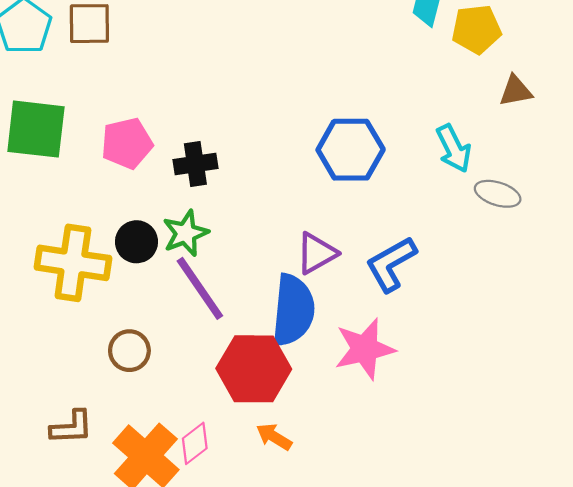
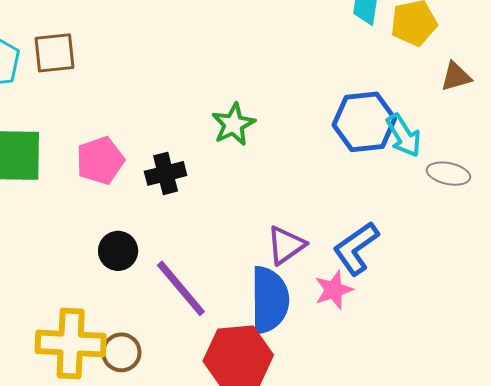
blue hexagon: (351, 150) -> (364, 122), moved
green star: (186, 233) -> (233, 124), moved
yellow cross: (73, 263) -> (71, 343), moved
pink star: (365, 349) -> (334, 290), moved, size x0.7

